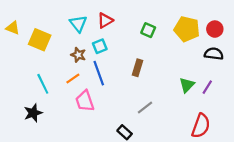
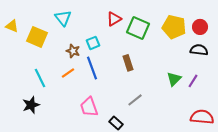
red triangle: (105, 20) -> (114, 19), moved
cyan triangle: (78, 24) -> (63, 18), moved
green square: (148, 30) -> (138, 28), size x1.6
brown rectangle: (137, 68) -> (128, 63), turned -35
pink trapezoid: (85, 101) -> (89, 107), moved
red semicircle: (201, 126) -> (202, 117), moved, turned -105

